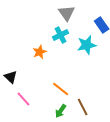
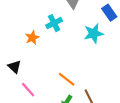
cyan cross: (61, 35) -> (54, 23), moved
orange star: (40, 52) -> (32, 38), moved

